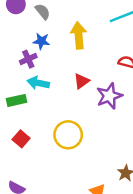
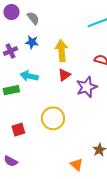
yellow arrow: (79, 35) -> (62, 51), moved
purple cross: (28, 59) -> (10, 51), moved
red square: (21, 139) -> (18, 130), moved, turned 32

